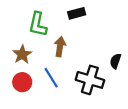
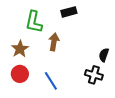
blue line: (51, 78) -> (51, 81), moved
black cross: (90, 80) -> (94, 75), moved, size x0.7

